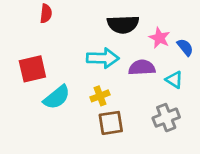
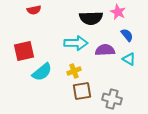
red semicircle: (46, 13) -> (34, 10), turned 72
pink star: (159, 38) -> (118, 12), moved
blue semicircle: (185, 47) -> (127, 35), moved
gray cross: (166, 118) -> (112, 99), moved, turned 36

